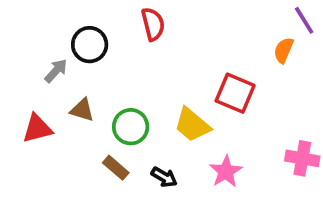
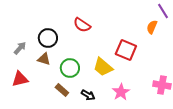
red semicircle: (153, 24) -> (82, 25), moved, turned 138
black circle: (90, 45) -> (48, 38), moved
gray arrow: (56, 71) -> (20, 48), moved
red triangle: (37, 129) -> (20, 79), moved

